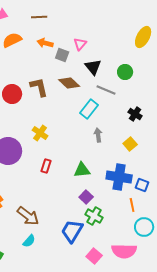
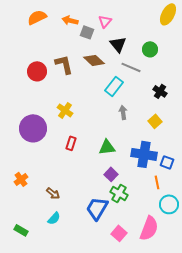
brown arrow: (28, 216) -> (53, 193), size x0.6
pink semicircle: (124, 251) -> (149, 228), turned -70

